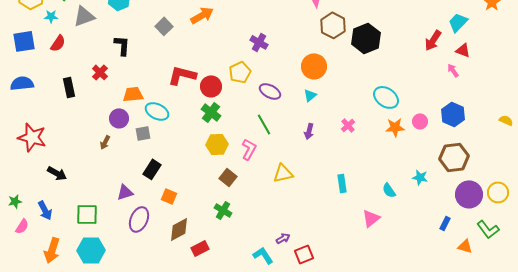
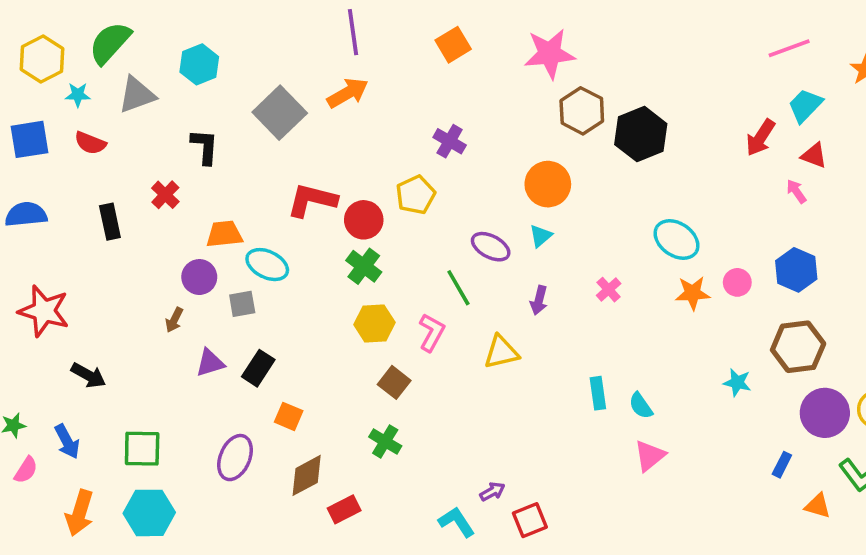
gray square: (164, 26) -> (280, 113), size x1.6
red semicircle: (58, 43) -> (90, 143), turned 78
purple ellipse: (270, 91) -> (491, 247), moved
yellow triangle: (283, 173) -> (501, 352), moved
cyan semicircle: (389, 190) -> (641, 406), moved
purple triangle: (125, 192) -> (210, 363), moved

